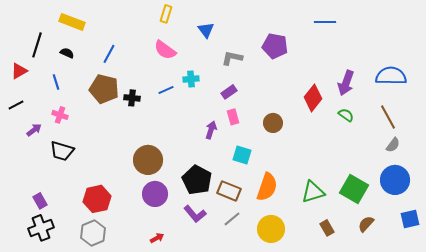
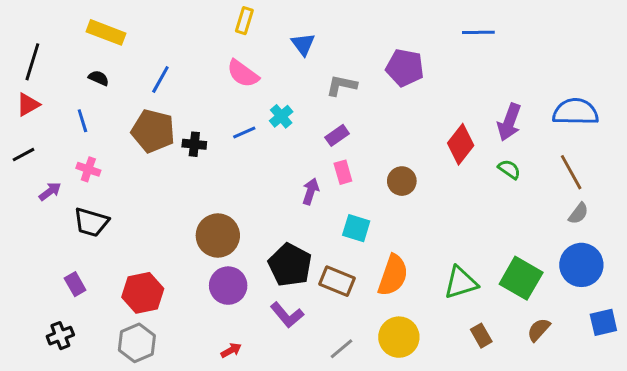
black line: (37, 45) -> (32, 62), moved
cyan cross: (191, 79) -> (281, 116), turned -35
purple rectangle: (40, 201) -> (75, 284), moved
gray line: (232, 219) -> (341, 349), moved
black cross: (41, 228) -> (60, 336), size x0.7

